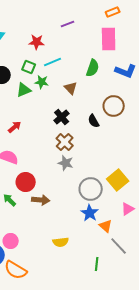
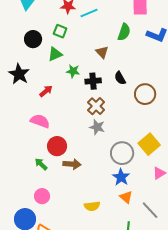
cyan line: (53, 62) -> (89, 13), moved
green star: (42, 82) -> (73, 71), moved
brown circle: (114, 106) -> (145, 94), moved
black cross: (62, 117) -> (93, 81), turned 35
black semicircle: (94, 121) -> (120, 78), moved
orange triangle: (106, 226) -> (126, 197), moved
pink circle: (11, 241) -> (42, 196), moved

